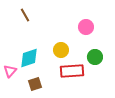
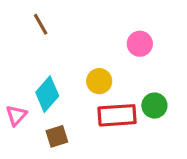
green circle: (95, 57) -> (154, 106), moved
cyan diamond: (29, 58) -> (47, 94), turned -30

